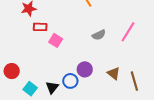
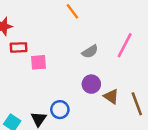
pink square: (56, 40) -> (39, 62), turned -32
purple circle: (85, 69) -> (91, 84), moved

